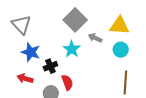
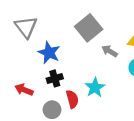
cyan star: (72, 49) -> (95, 87), moved
blue star: (31, 52) -> (49, 53), moved

